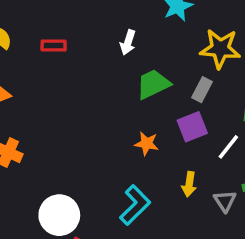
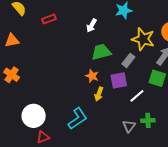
red rectangle: (54, 45) -> (49, 19), turned -32
orange star: (147, 144) -> (92, 76), moved
yellow arrow: (189, 184) -> (99, 94), moved

